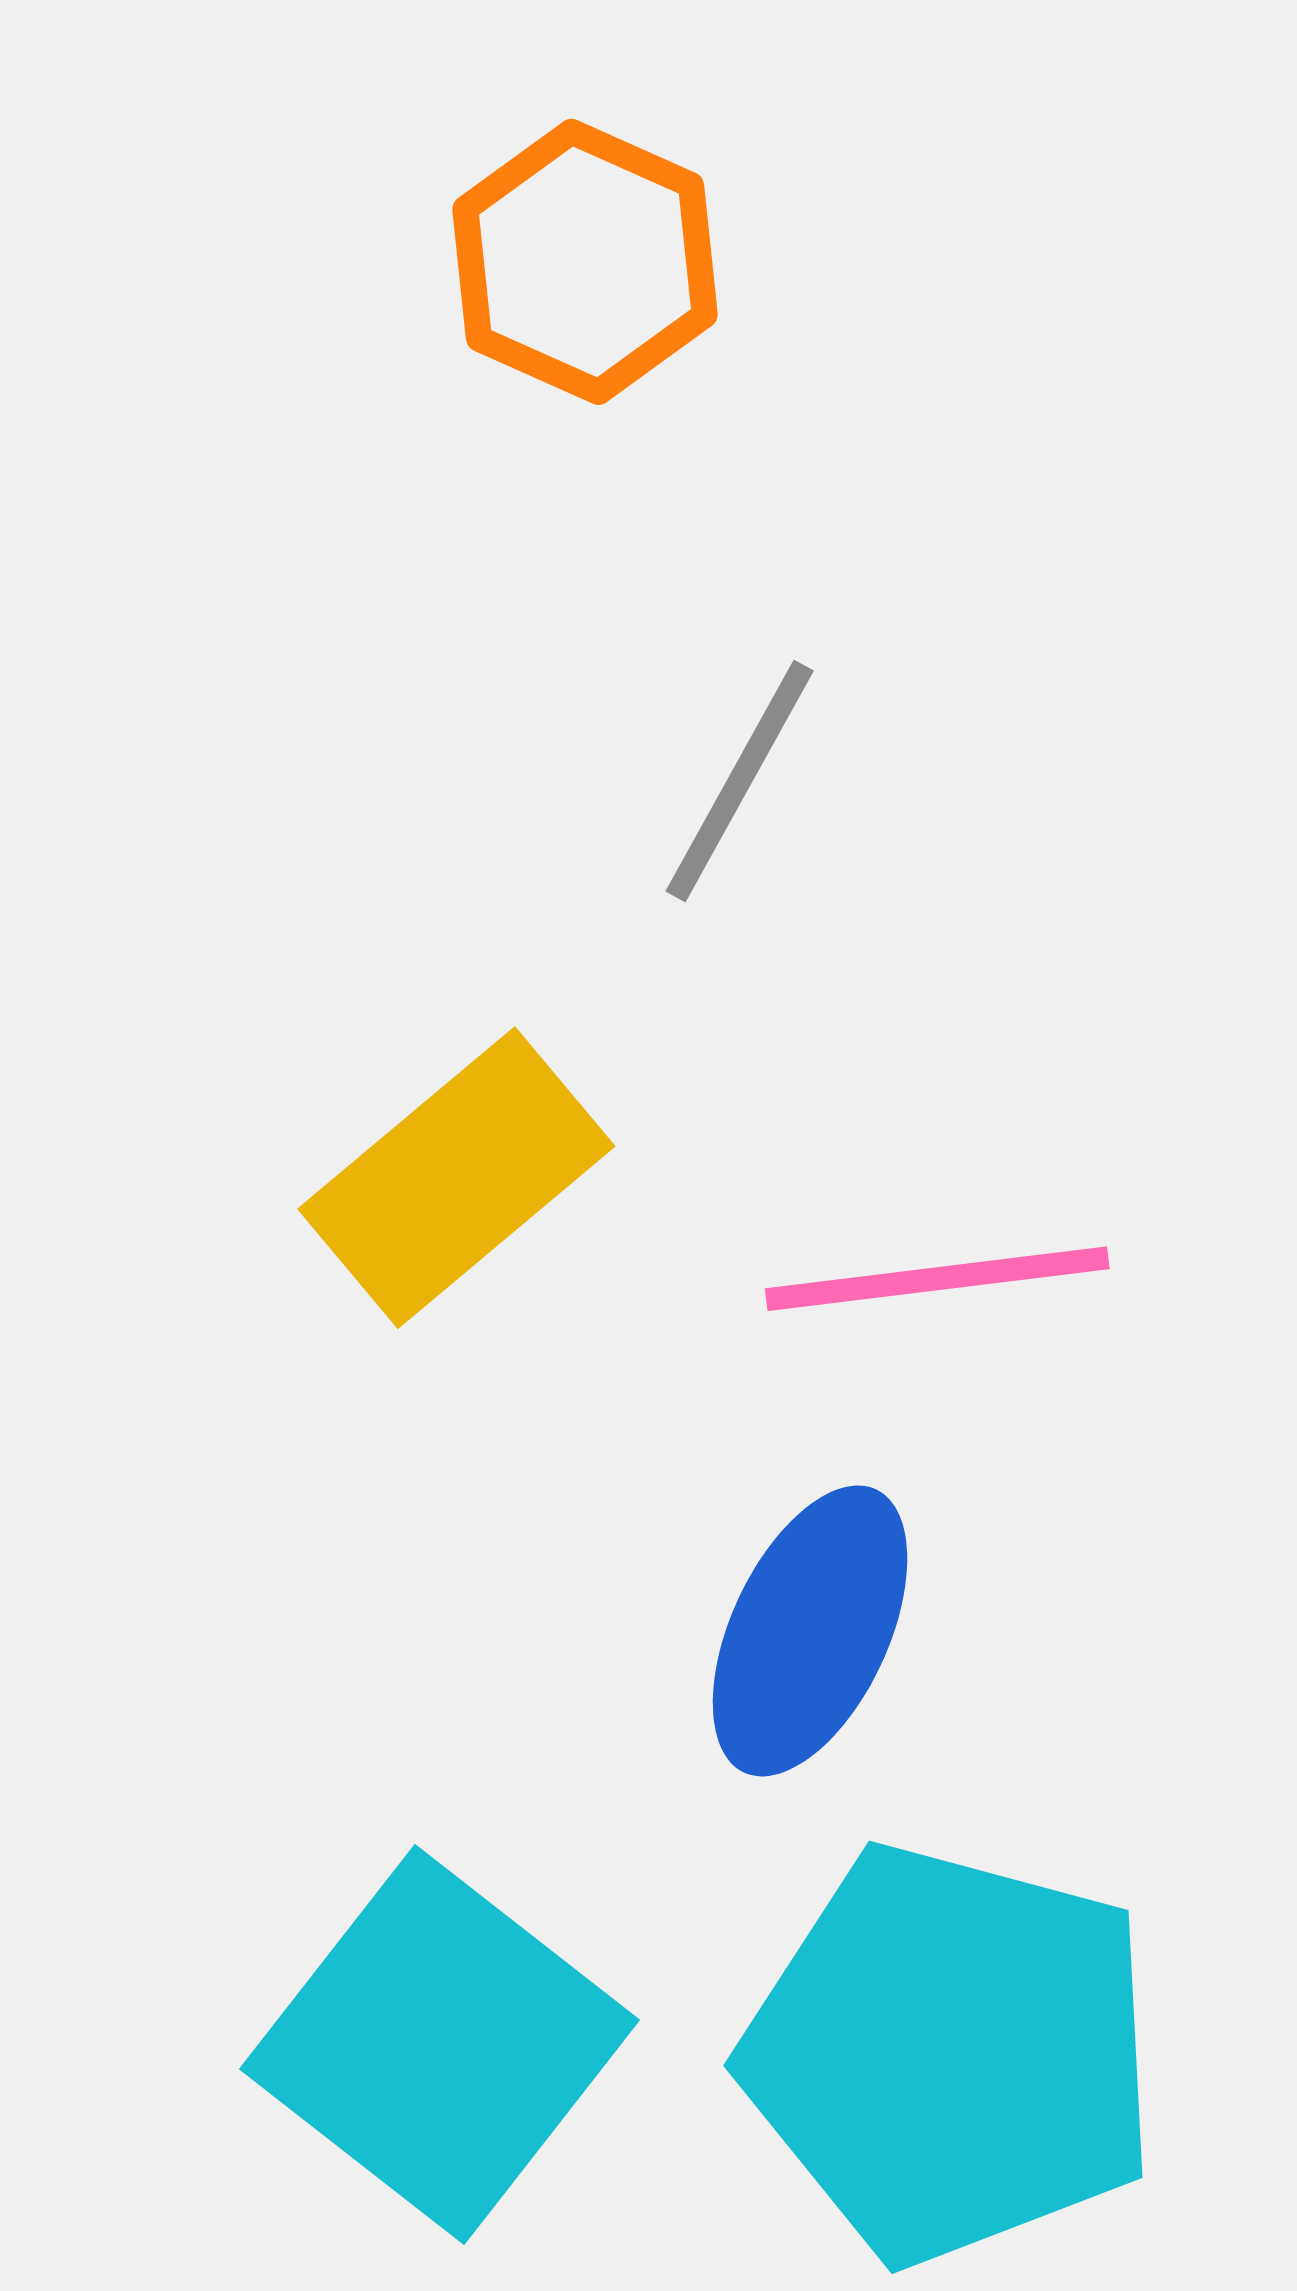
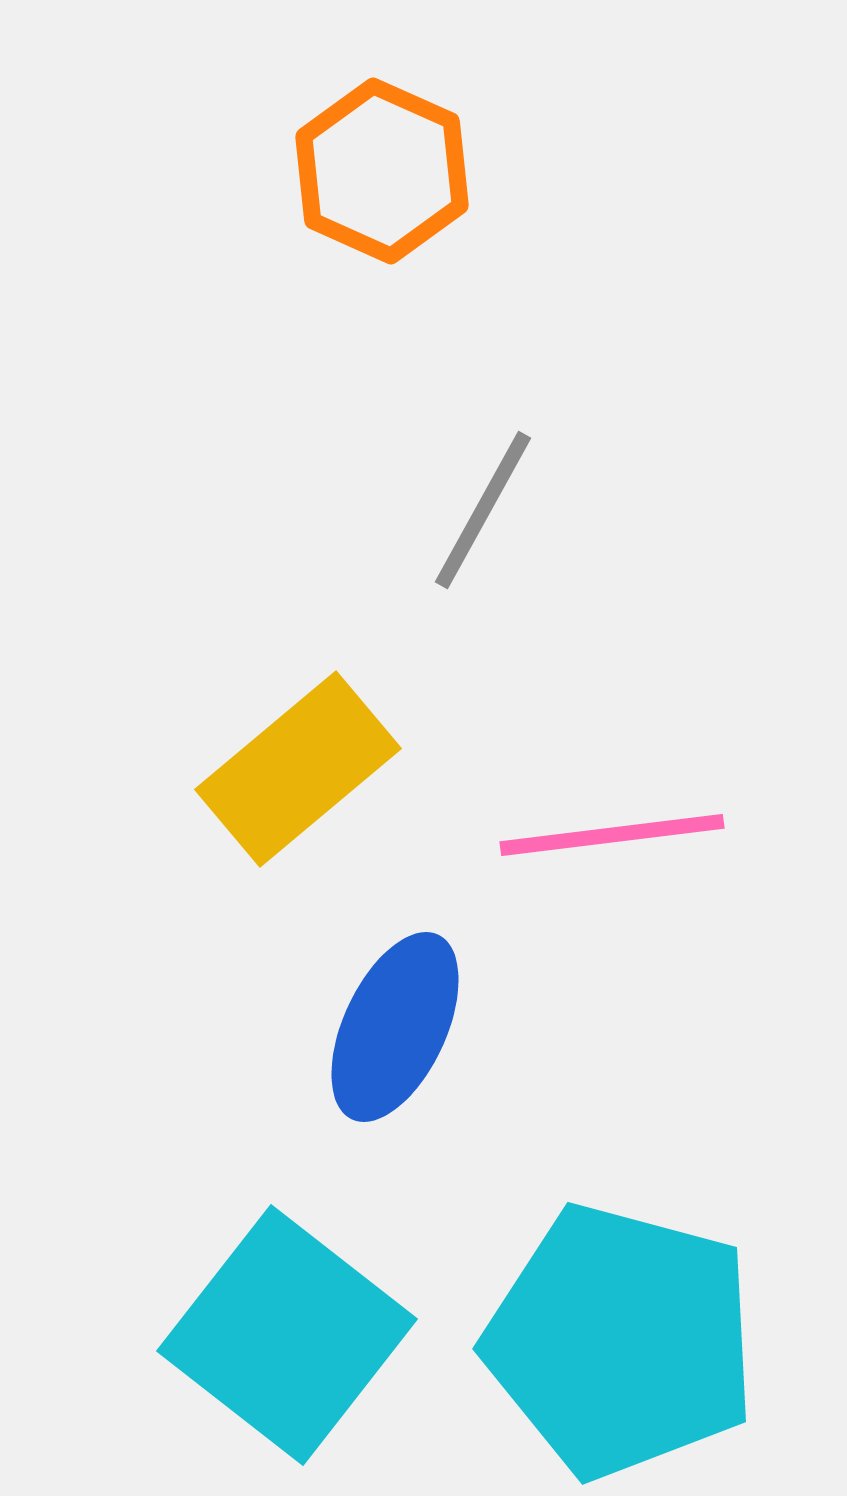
blue ellipse: (810, 1631) -> (395, 1027), moved

